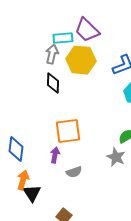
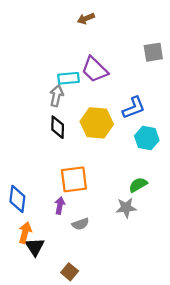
yellow hexagon: (81, 60) -> (97, 123), moved
gray star: (116, 157) -> (126, 208), turned -30

